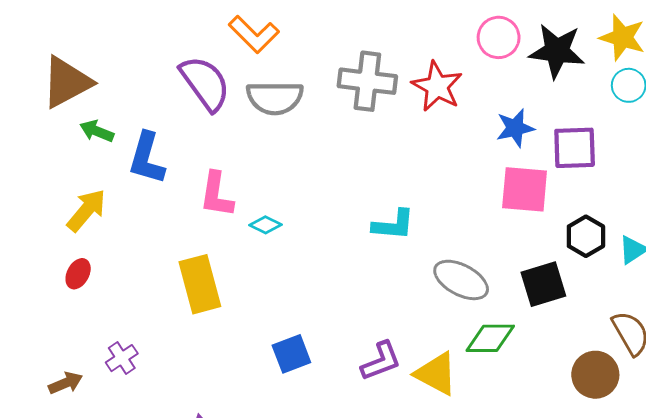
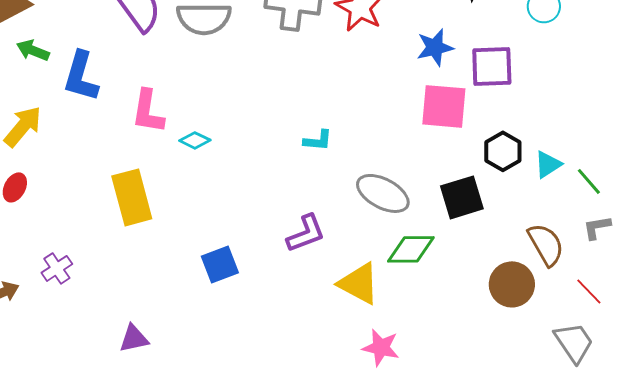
cyan L-shape: (393, 225) -> (318, 140), size x0.7
purple L-shape: (381, 361) -> (306, 233), moved

